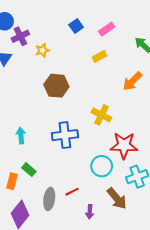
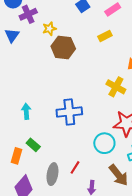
brown hexagon: (56, 86) -> (63, 47), moved
yellow cross: (101, 115) -> (116, 87), moved
red line: (72, 192) -> (75, 167), turned -32

